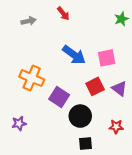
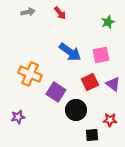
green star: (121, 19) -> (108, 22), moved
gray arrow: (29, 21) -> (28, 12), moved
black square: (86, 143) -> (92, 135), moved

